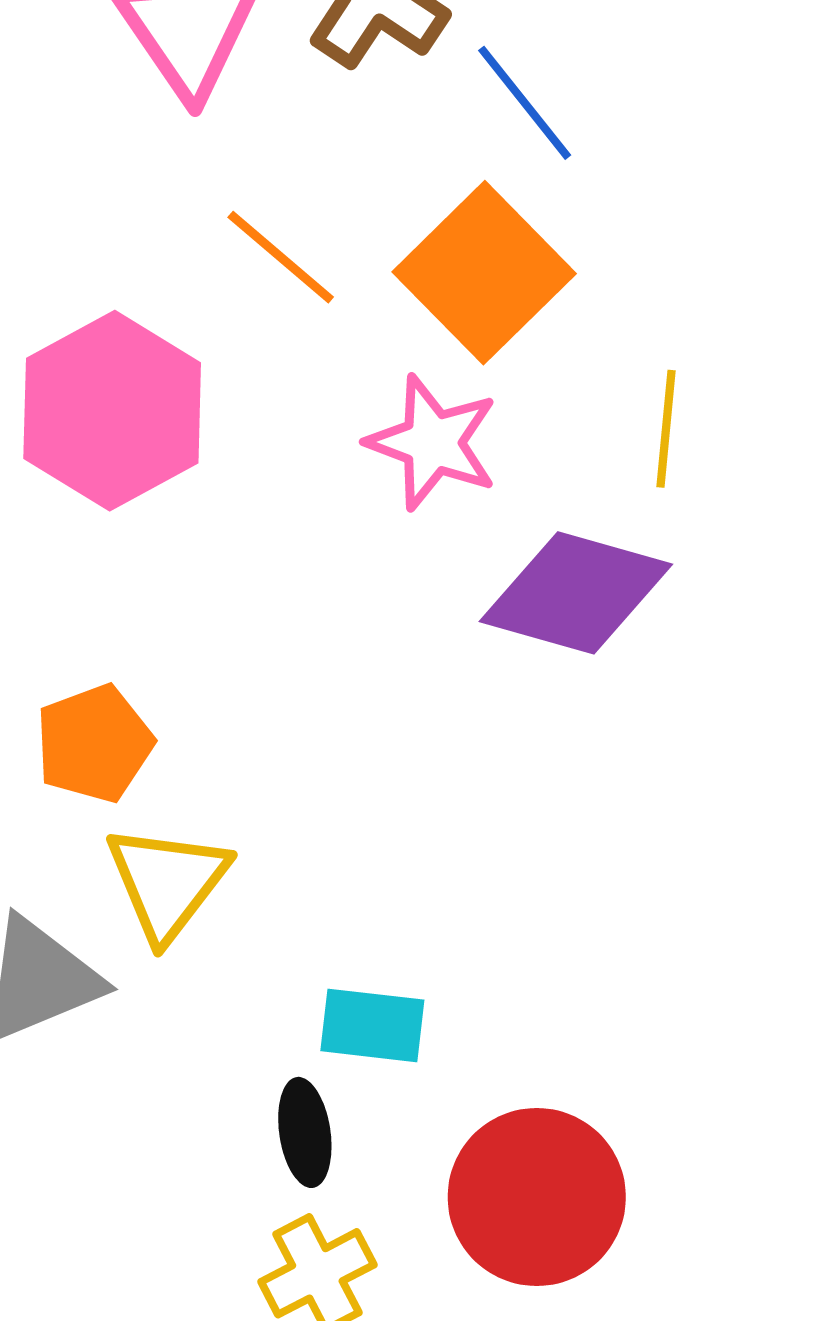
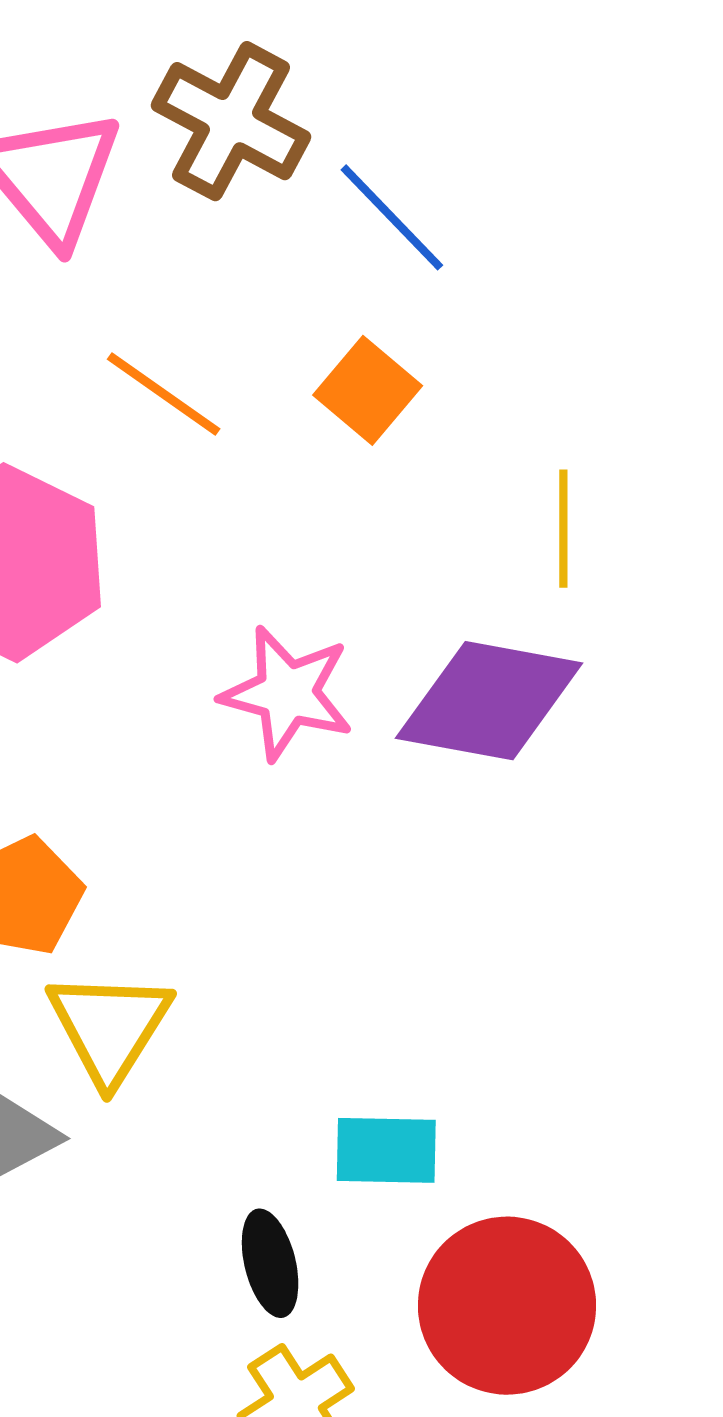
orange square: (484, 273) -> (368, 390), size x0.6
pink star: (433, 443) -> (287, 693), moved
cyan rectangle: (372, 1025) -> (386, 1150), moved

